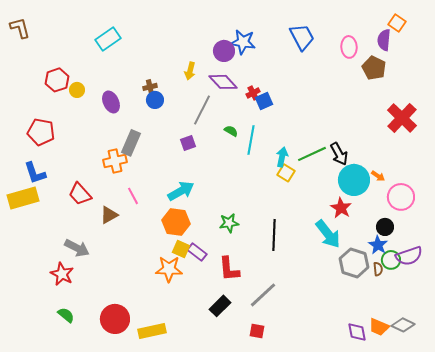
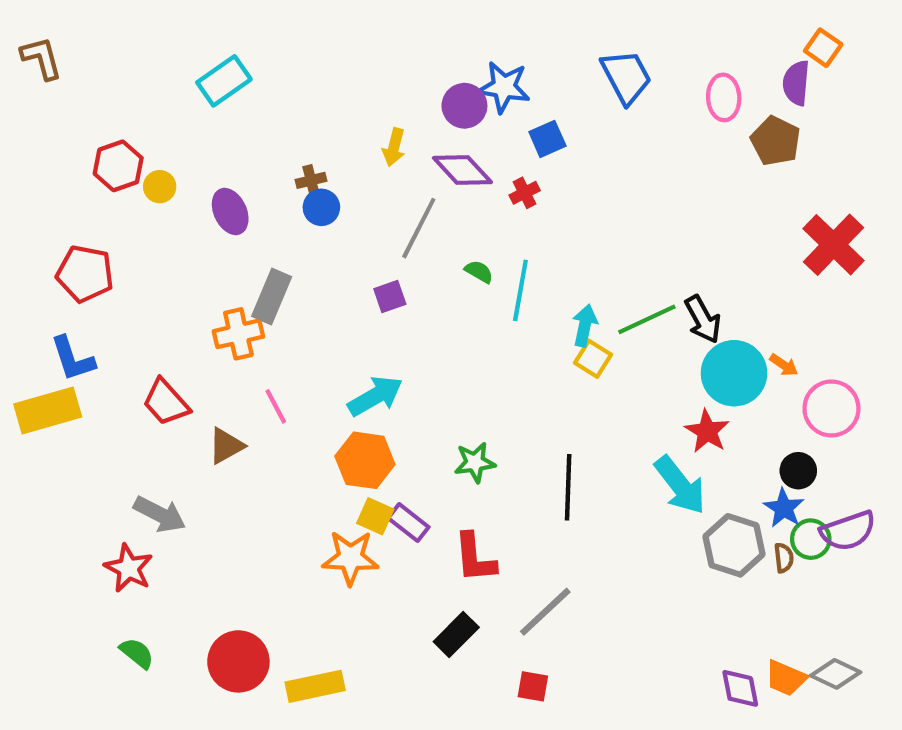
blue square: (264, 101) -> (547, 139), moved

